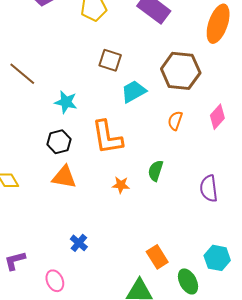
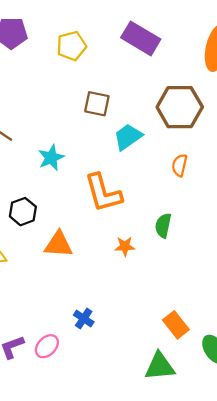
cyan star: (66, 102) -> (51, 158), turned -30
black hexagon: (59, 142) -> (23, 212), moved
pink ellipse: (55, 281) -> (47, 346), moved, turned 75

